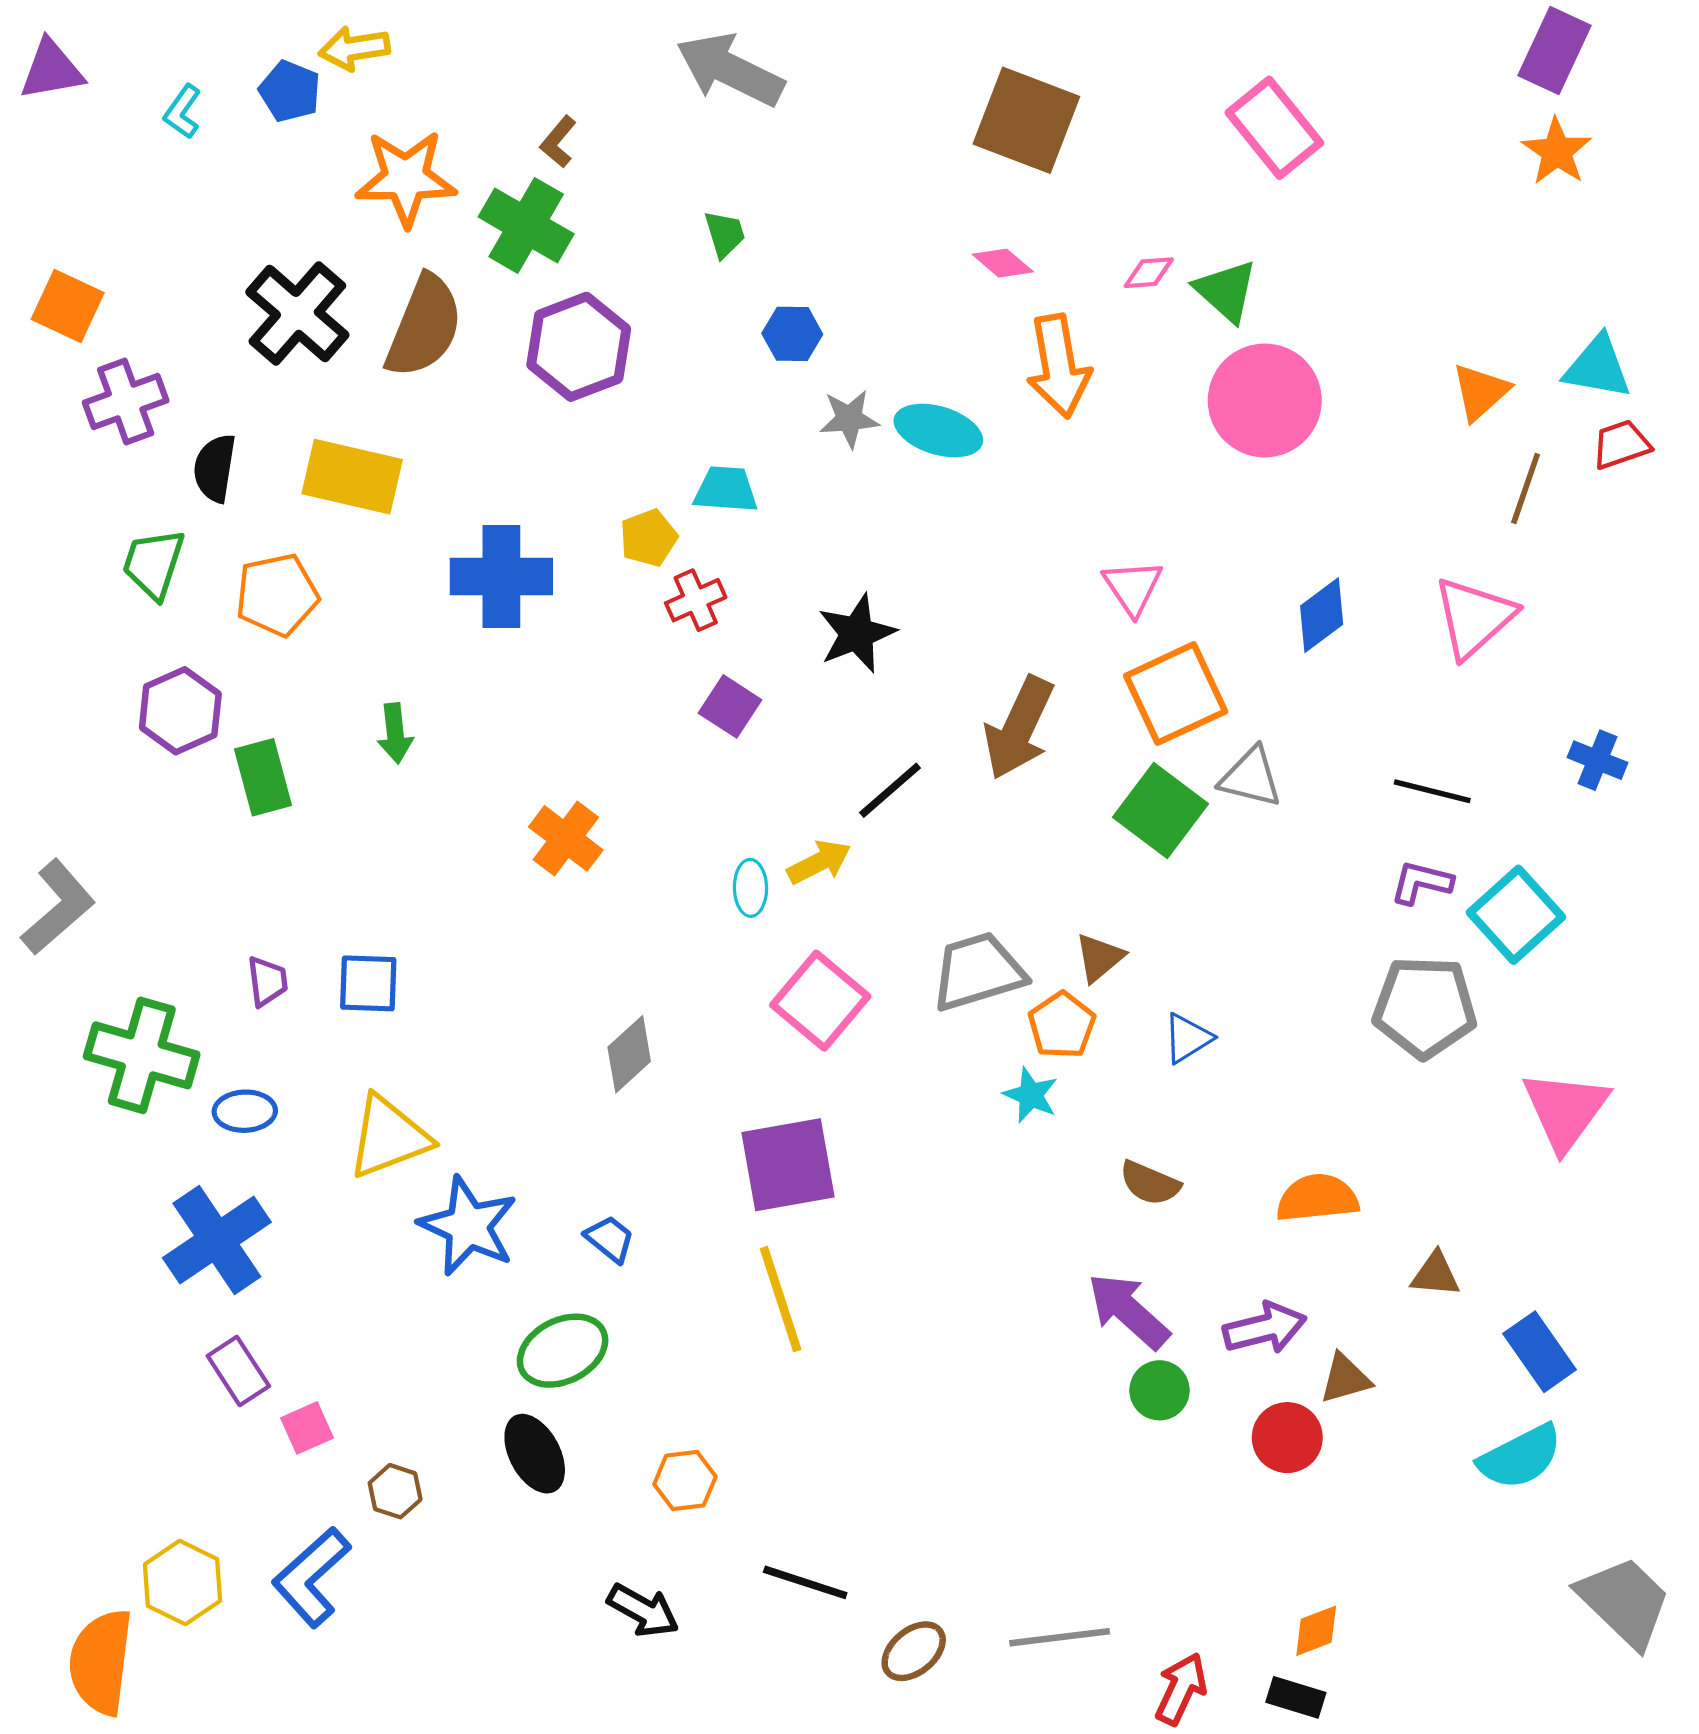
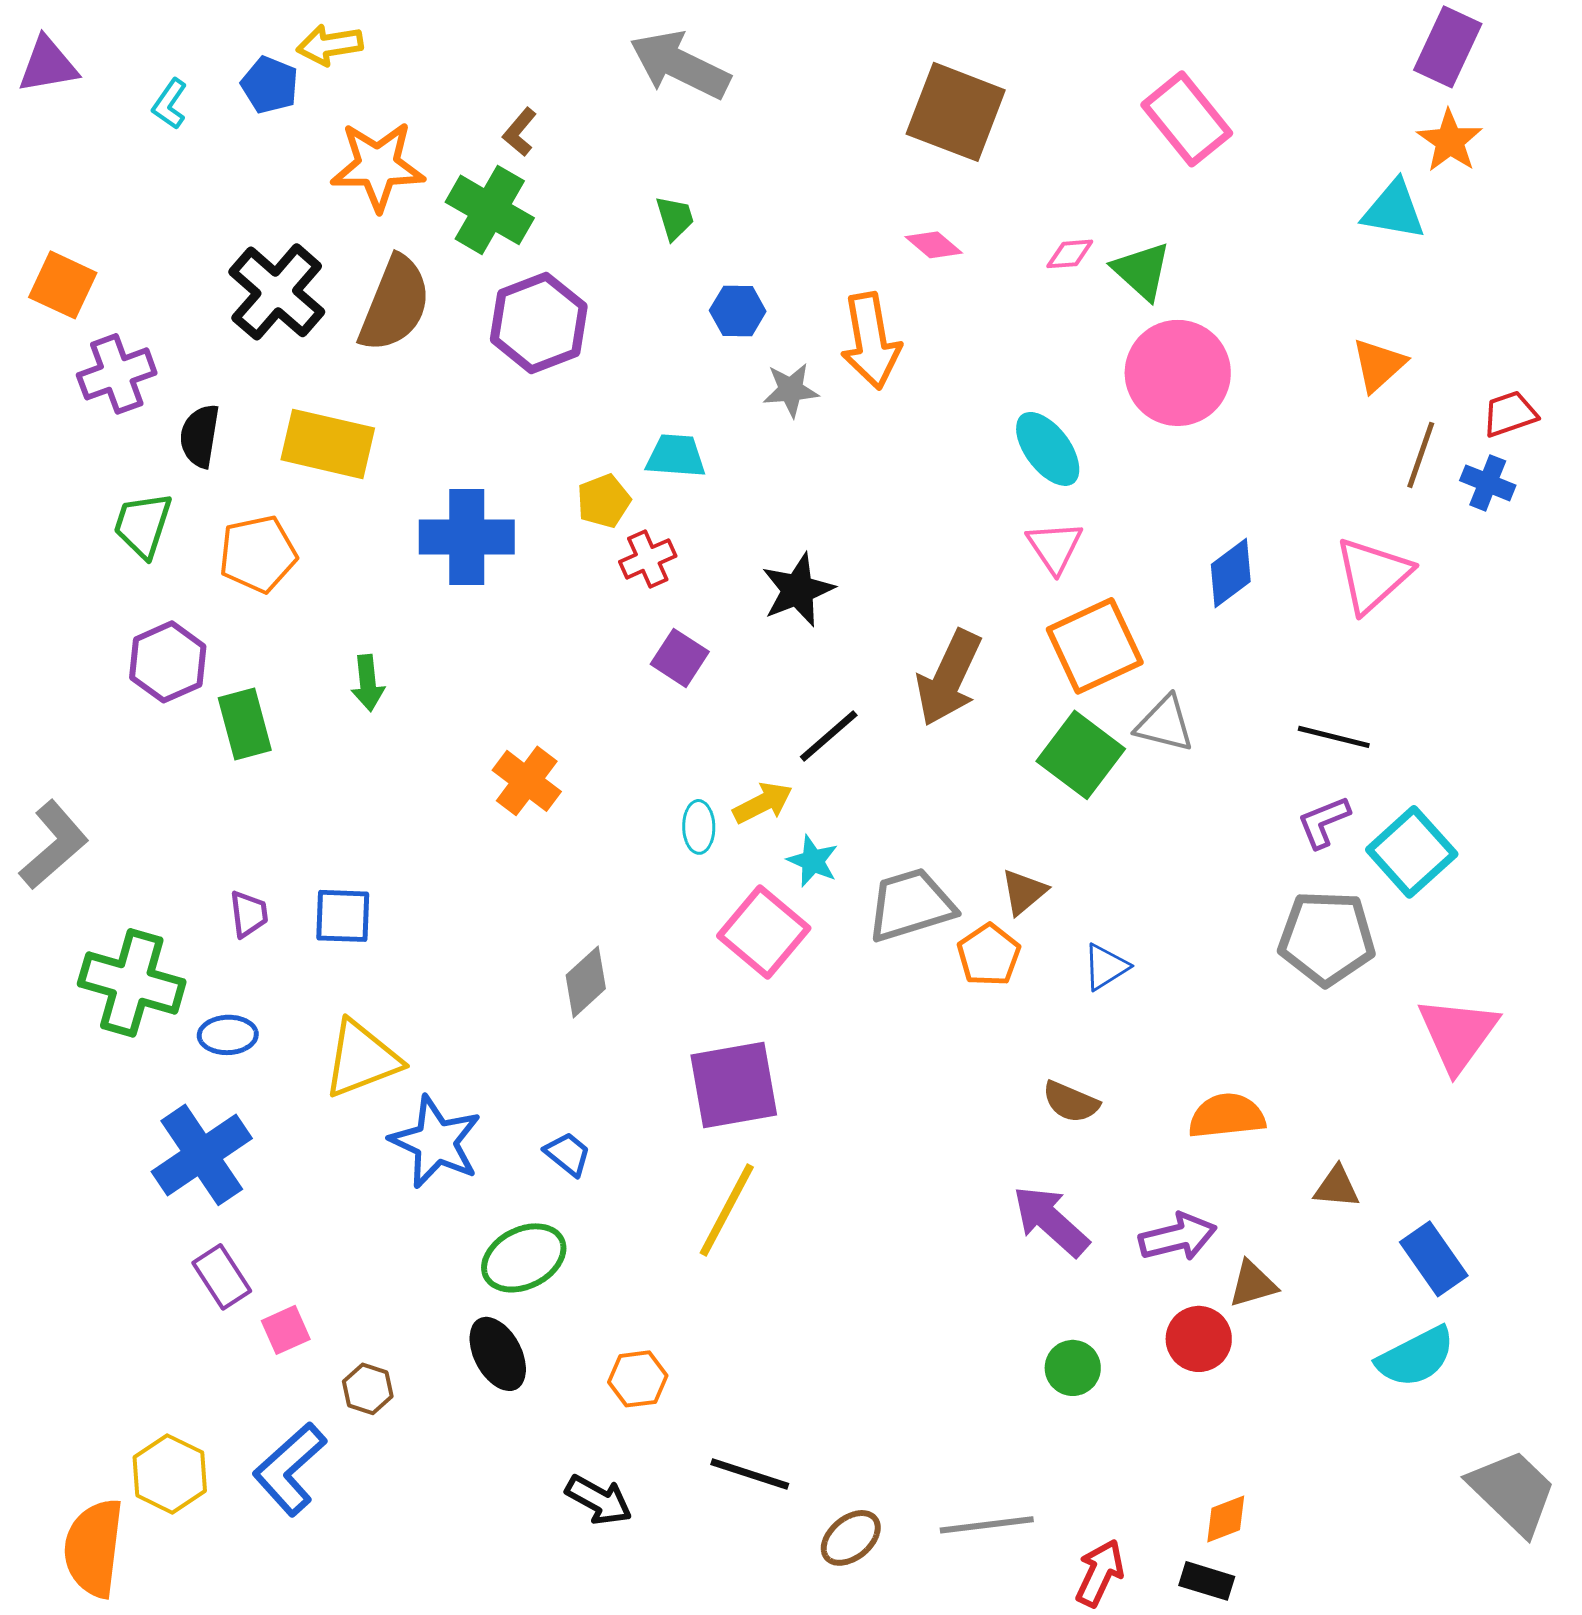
orange arrow: (1059, 366) -> (871, 341), moved
cyan triangle: (1598, 367) -> (1394, 210), moved
cyan ellipse: (938, 431) -> (1048, 449), moved, turned 36
blue cross: (1598, 760) -> (1488, 483), moved
purple L-shape: (1421, 883) -> (1324, 822), turned -36
cyan star: (1031, 1095) -> (813, 861), moved
yellow line: (781, 1299) -> (727, 1210), turned 46
green circle: (1159, 1390) -> (1073, 1368), moved

